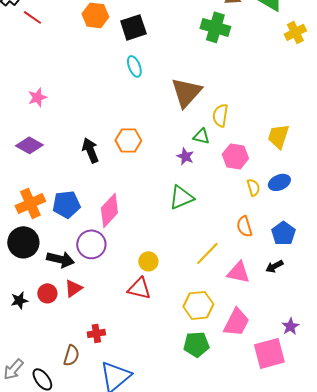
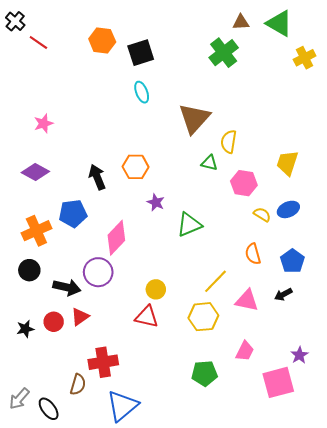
green cross: (215, 27) -> (224, 53), turned 36
purple star: (185, 156) -> (156, 202), moved
yellow semicircle: (253, 187) -> (262, 215), turned -42
blue pentagon: (66, 204) -> (73, 213), moved
black circle: (23, 242) -> (29, 270), size x0.7
yellow hexagon: (198, 305) -> (203, 317), moved
pink trapezoid: (236, 322) -> (245, 351), size x0.7
red cross: (96, 333) -> (103, 362), size x1.6

